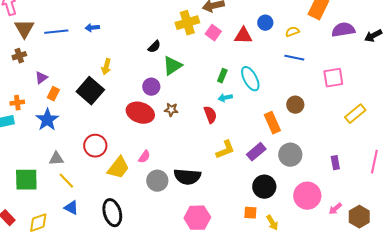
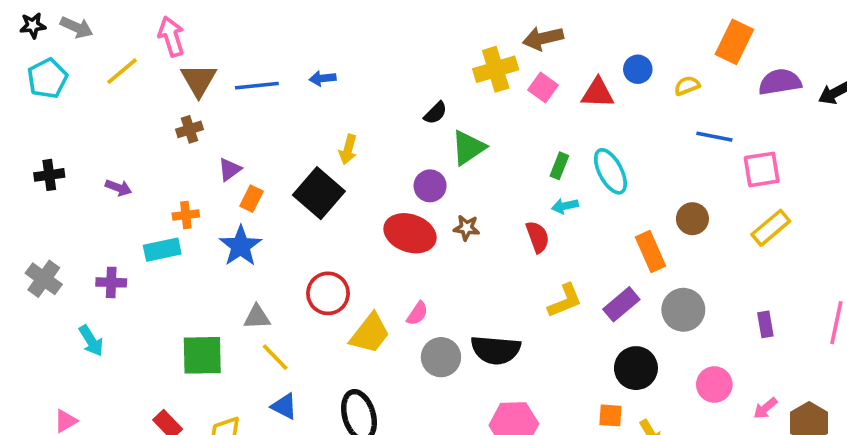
blue line: (294, 58) -> (714, 137), moved
yellow rectangle: (355, 114) -> (771, 228), moved
pink circle: (307, 196) -> (714, 384), size x0.7

